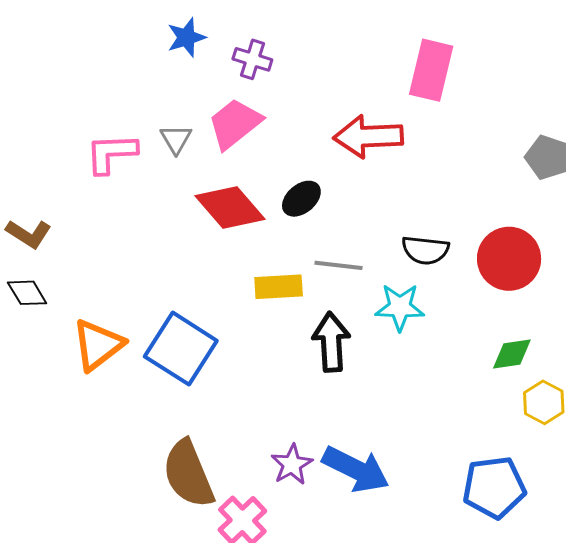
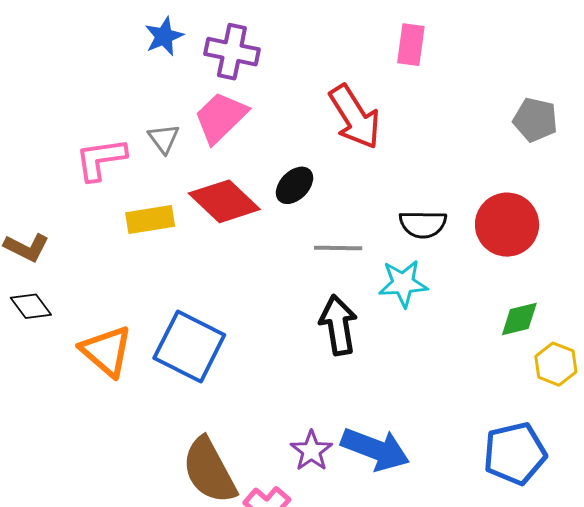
purple cross: (252, 59) -> (232, 52), size x1.4
pink rectangle: (431, 70) -> (411, 45), size x0.7
red arrow: (368, 136) -> (355, 117), turned -114
yellow rectangle: (279, 287) -> (150, 219), moved
orange triangle: (98, 345) -> (106, 351), turned -36

